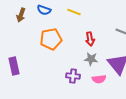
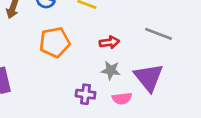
red arrow: (90, 39) -> (109, 42), turned -88

